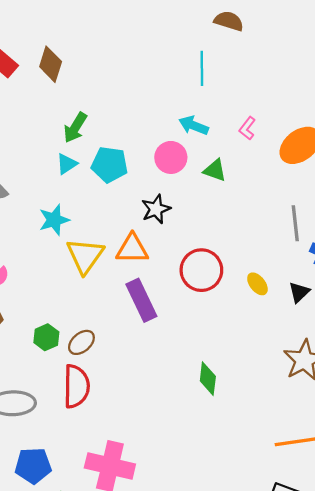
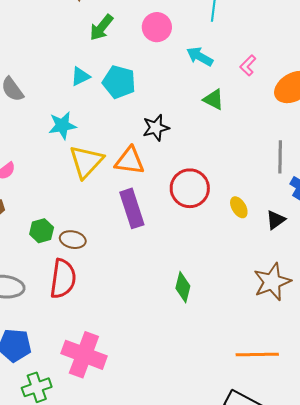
green arrow: (75, 128) -> (101, 27), moved
pink circle: (171, 157) -> (157, 27), moved
brown ellipse: (81, 342) -> (73, 240), turned 45

